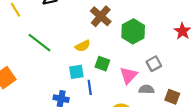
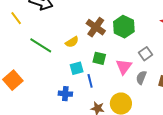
brown cross: (101, 16) -> (96, 27), moved
yellow semicircle: (83, 46) -> (72, 42), moved
gray semicircle: (147, 89) -> (141, 78), turned -64

